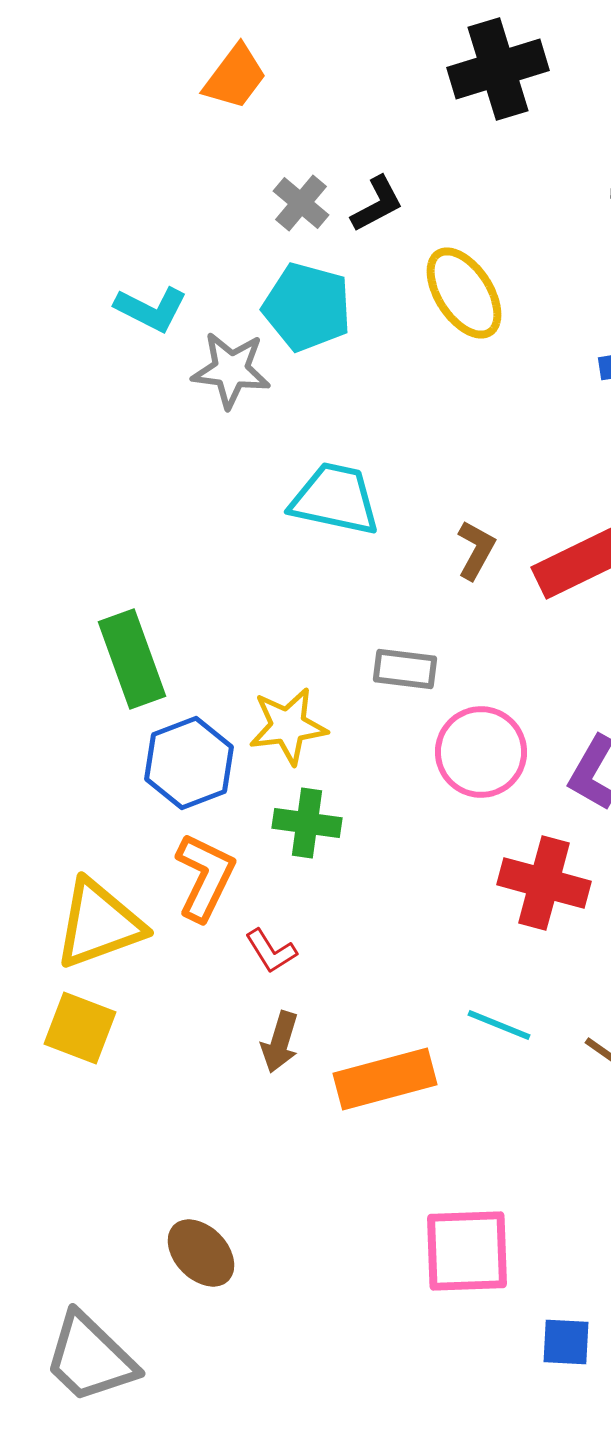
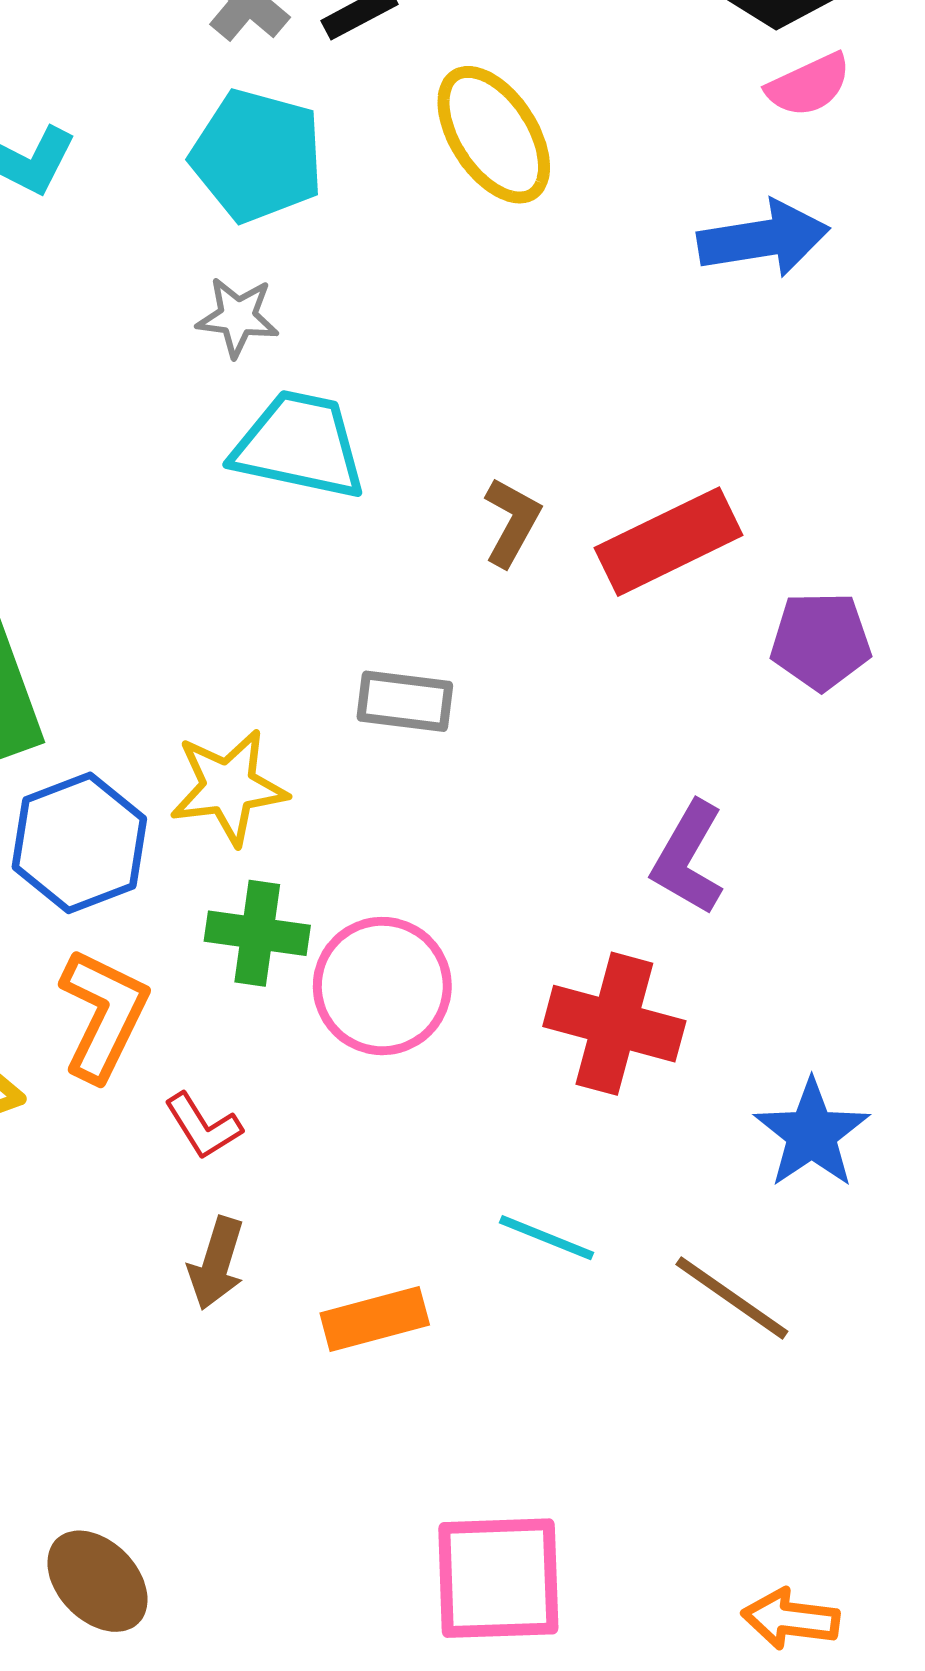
gray star: (231, 370) -> (238, 317), moved, size x0.7
pink circle: (481, 752) -> (382, 986), moved
orange rectangle: (385, 1079) -> (375, 1319), size x0.7

